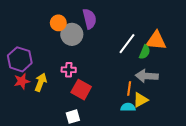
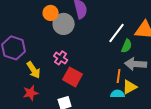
green semicircle: (145, 52) -> (127, 46), moved
pink cross: (69, 70) -> (61, 58), turned 32
red star: (22, 81) -> (31, 93), moved
yellow arrow: (41, 82) -> (34, 70), turned 126

